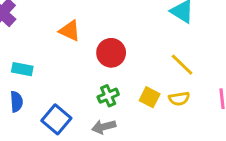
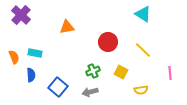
orange triangle: (70, 31) -> (67, 27), turned -35
red circle: (111, 53) -> (108, 42), moved
yellow semicircle: (179, 99) -> (141, 90), moved

